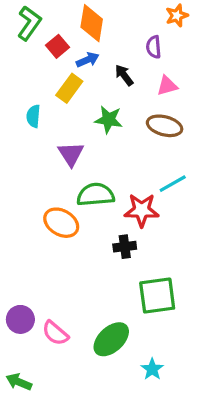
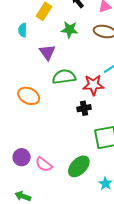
orange ellipse: (61, 223) -> (29, 96), moved

